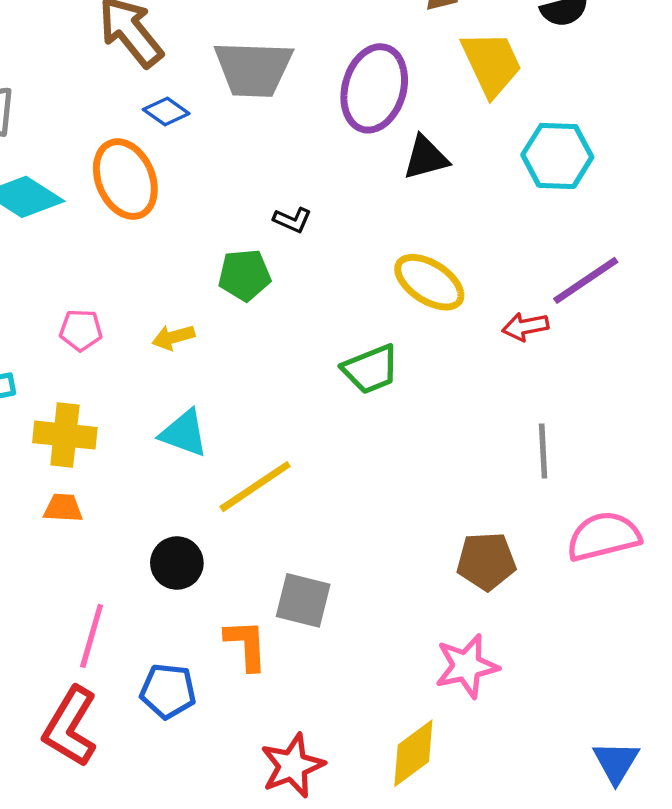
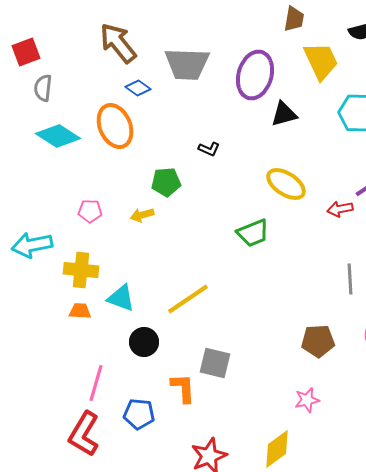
green pentagon: (244, 275) -> (166, 182), moved
cyan triangle: (184, 433) -> (121, 298), moved
pink star: (467, 666) -> (307, 400), size x0.7

